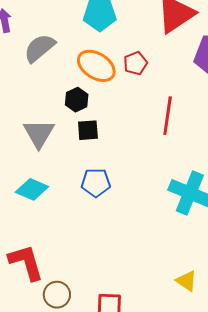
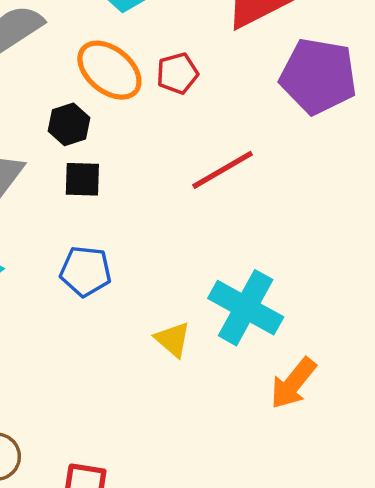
red line: (168, 116) -> (223, 170), turned 45
yellow triangle: (186, 281) -> (173, 339), moved

